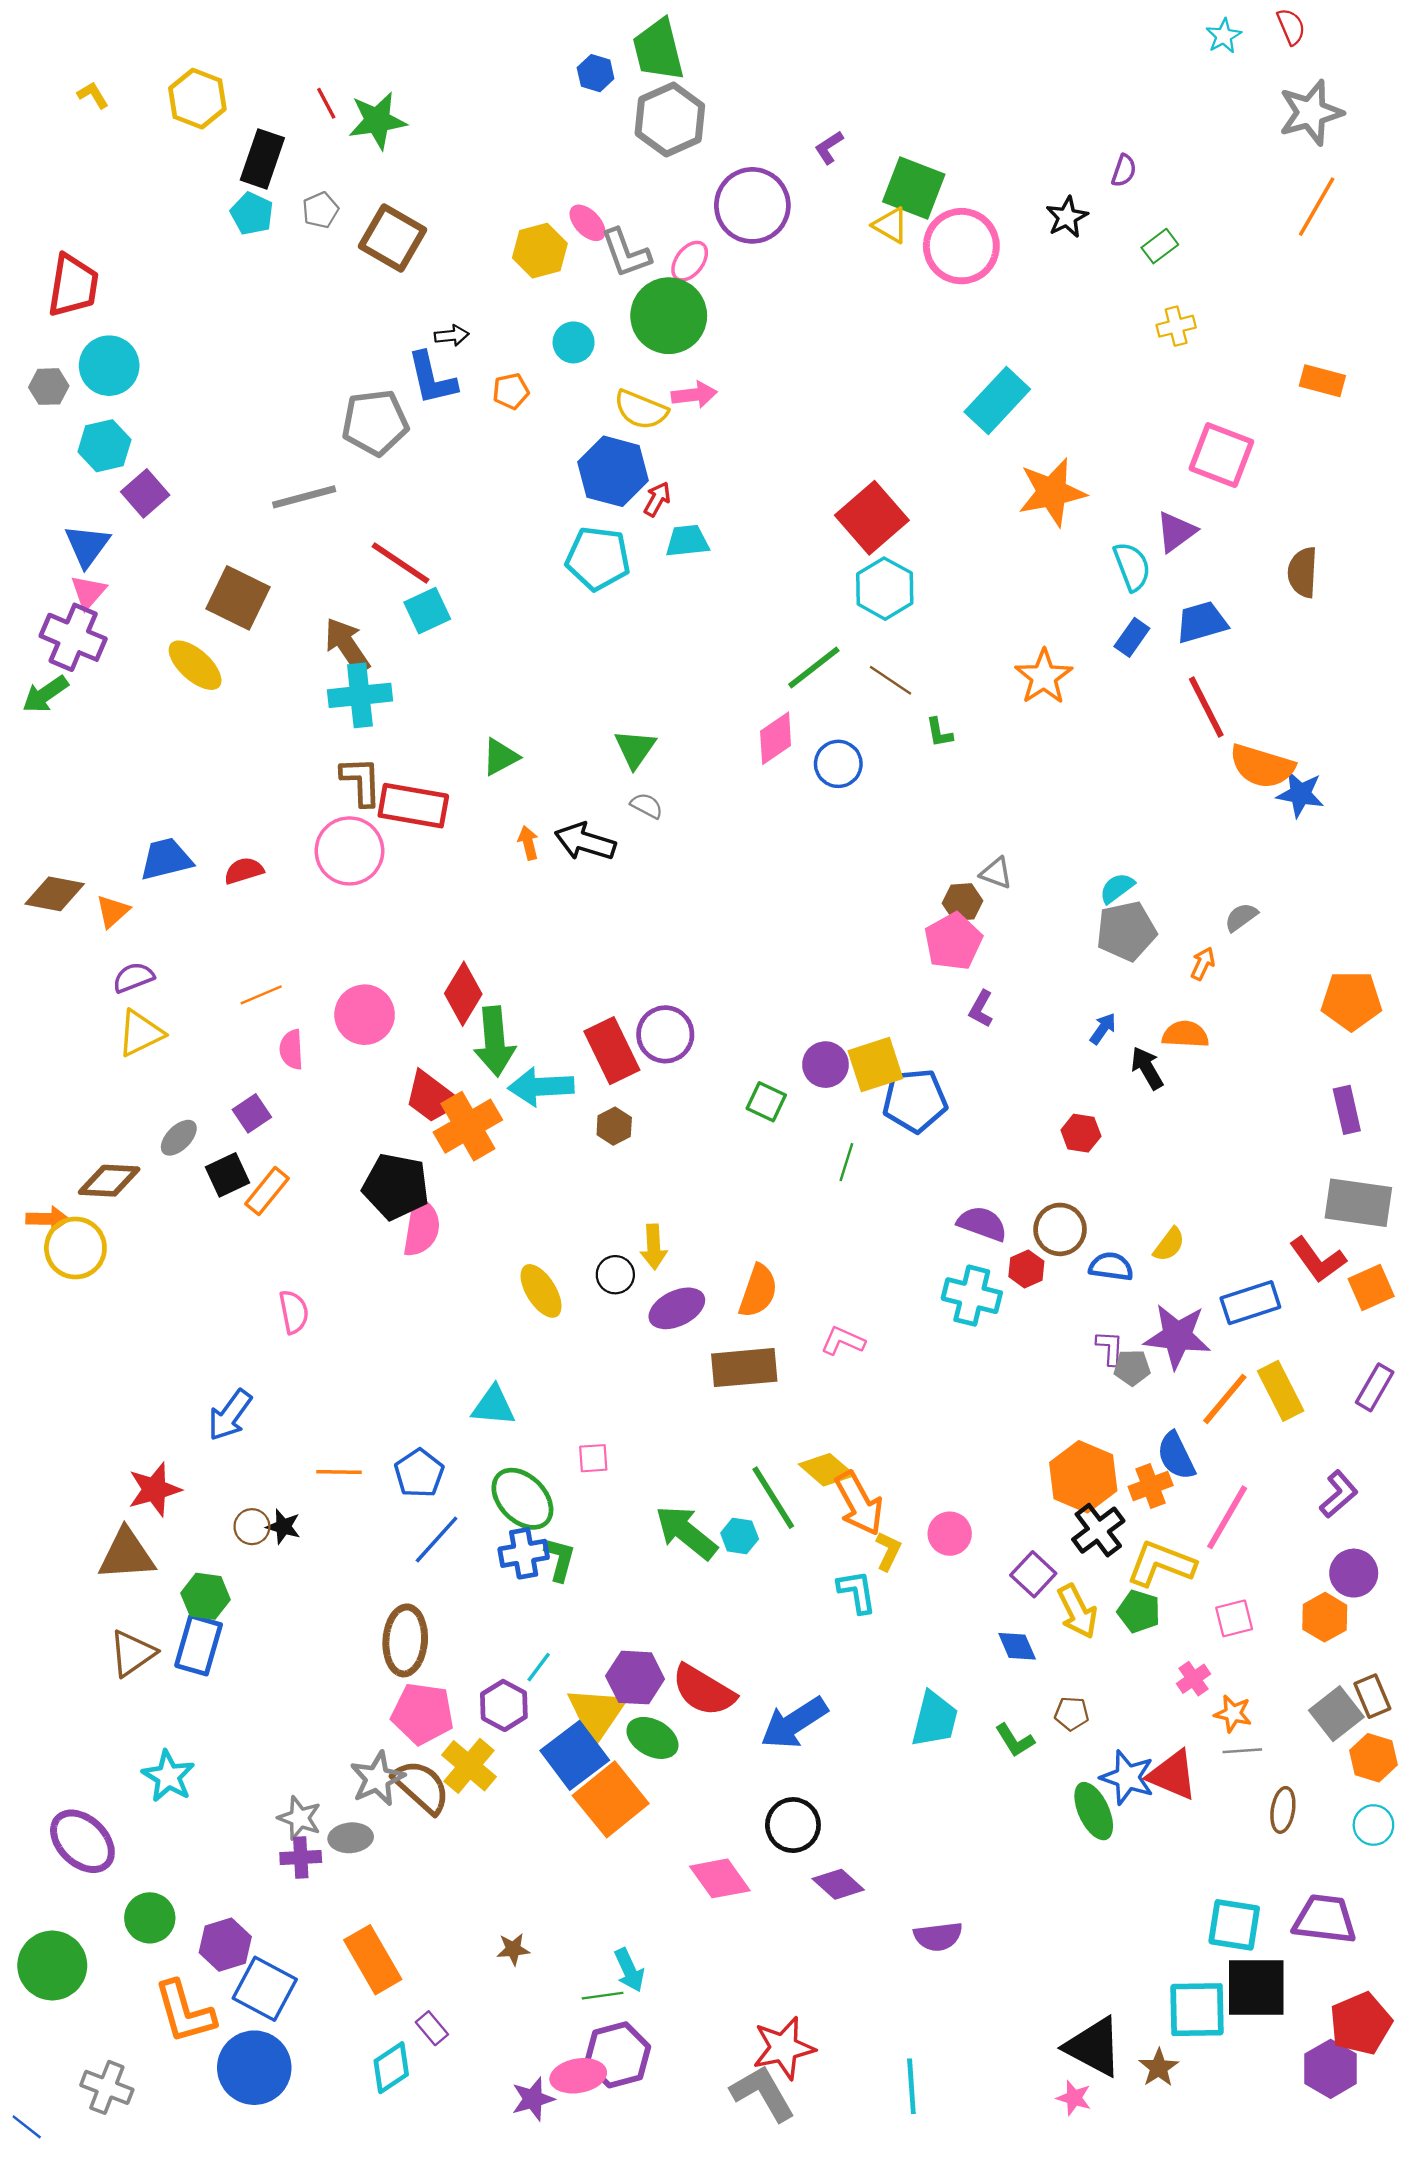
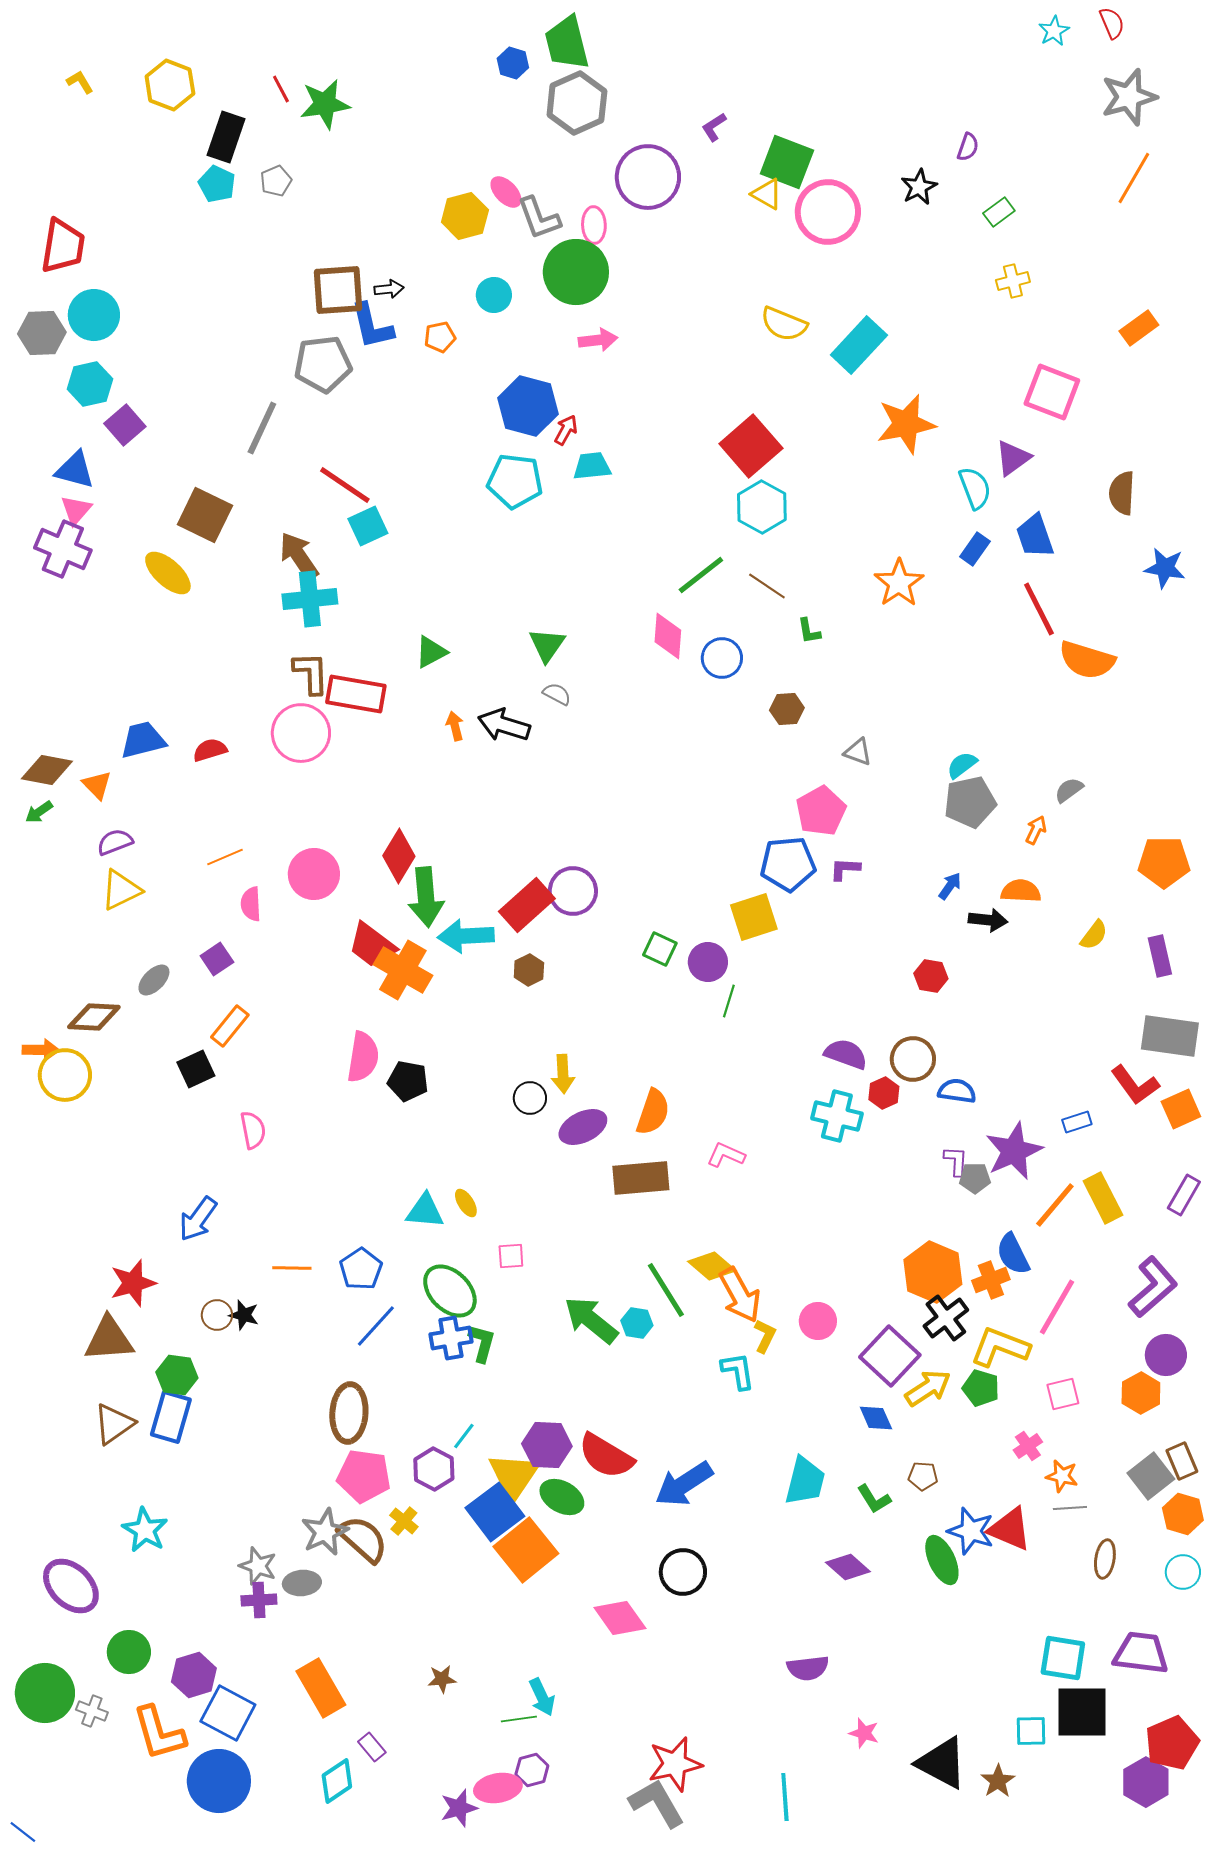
brown square: (392, 238) -> (338, 290), moved, turned -34
pink ellipse: (690, 261) -> (594, 225), turned -39
orange rectangle: (1322, 381) -> (1139, 328), turned -51
gray hexagon: (49, 387) -> (42, 333), size x1.4
yellow semicircle: (641, 410) -> (784, 324), moved
gray line: (304, 497) -> (262, 428), turned -50
blue triangle: (87, 546) -> (75, 470), turned -51
blue trapezoid: (1202, 622) -> (1035, 536), turned -93
green arrow: (45, 694) -> (39, 812), moved, size x0.7
pink diamond: (776, 738) -> (668, 636), turned -51
blue star: (1300, 794) -> (1165, 568), moved
brown hexagon: (962, 902) -> (787, 709), moved
orange triangle: (113, 911) -> (97, 785), turned -32
purple L-shape: (981, 1009) -> (845, 869), turned 64
red rectangle: (612, 1051) -> (527, 905), turned 74
purple circle: (825, 1065) -> (708, 962), moved
black arrow: (1147, 1068) -> (988, 920), turned 126
blue pentagon: (915, 1101) -> (788, 864), moved
orange cross: (468, 1126) -> (403, 970), turned -30
black square: (228, 1175) -> (196, 1069), moved
black pentagon: (396, 1186) -> (408, 1081), moved, size x0.7
yellow semicircle: (1169, 1245) -> (1094, 935), moved
yellow ellipse: (541, 1291) -> (466, 1203), moved, size x0.6
blue rectangle: (1250, 1303) -> (1077, 1122), size x0.6
purple star: (1177, 1336) -> (1014, 1151), turned -30
purple L-shape: (1339, 1494) -> (1153, 1287), size x1.5
purple square: (1033, 1574) -> (890, 1356), size x1.5
yellow arrow: (1077, 1611) -> (928, 1388), turned -96
yellow cross: (469, 1766) -> (404, 1521), size x0.6
purple diamond: (838, 1884) -> (848, 1567), moved
cyan square: (1197, 2010) -> (1031, 1731), size x0.6
purple hexagon: (618, 2055) -> (532, 1770), size x0.6
gray cross: (107, 2087) -> (92, 1711), moved, size x0.7
pink star: (1074, 2098) -> (864, 1733), moved

